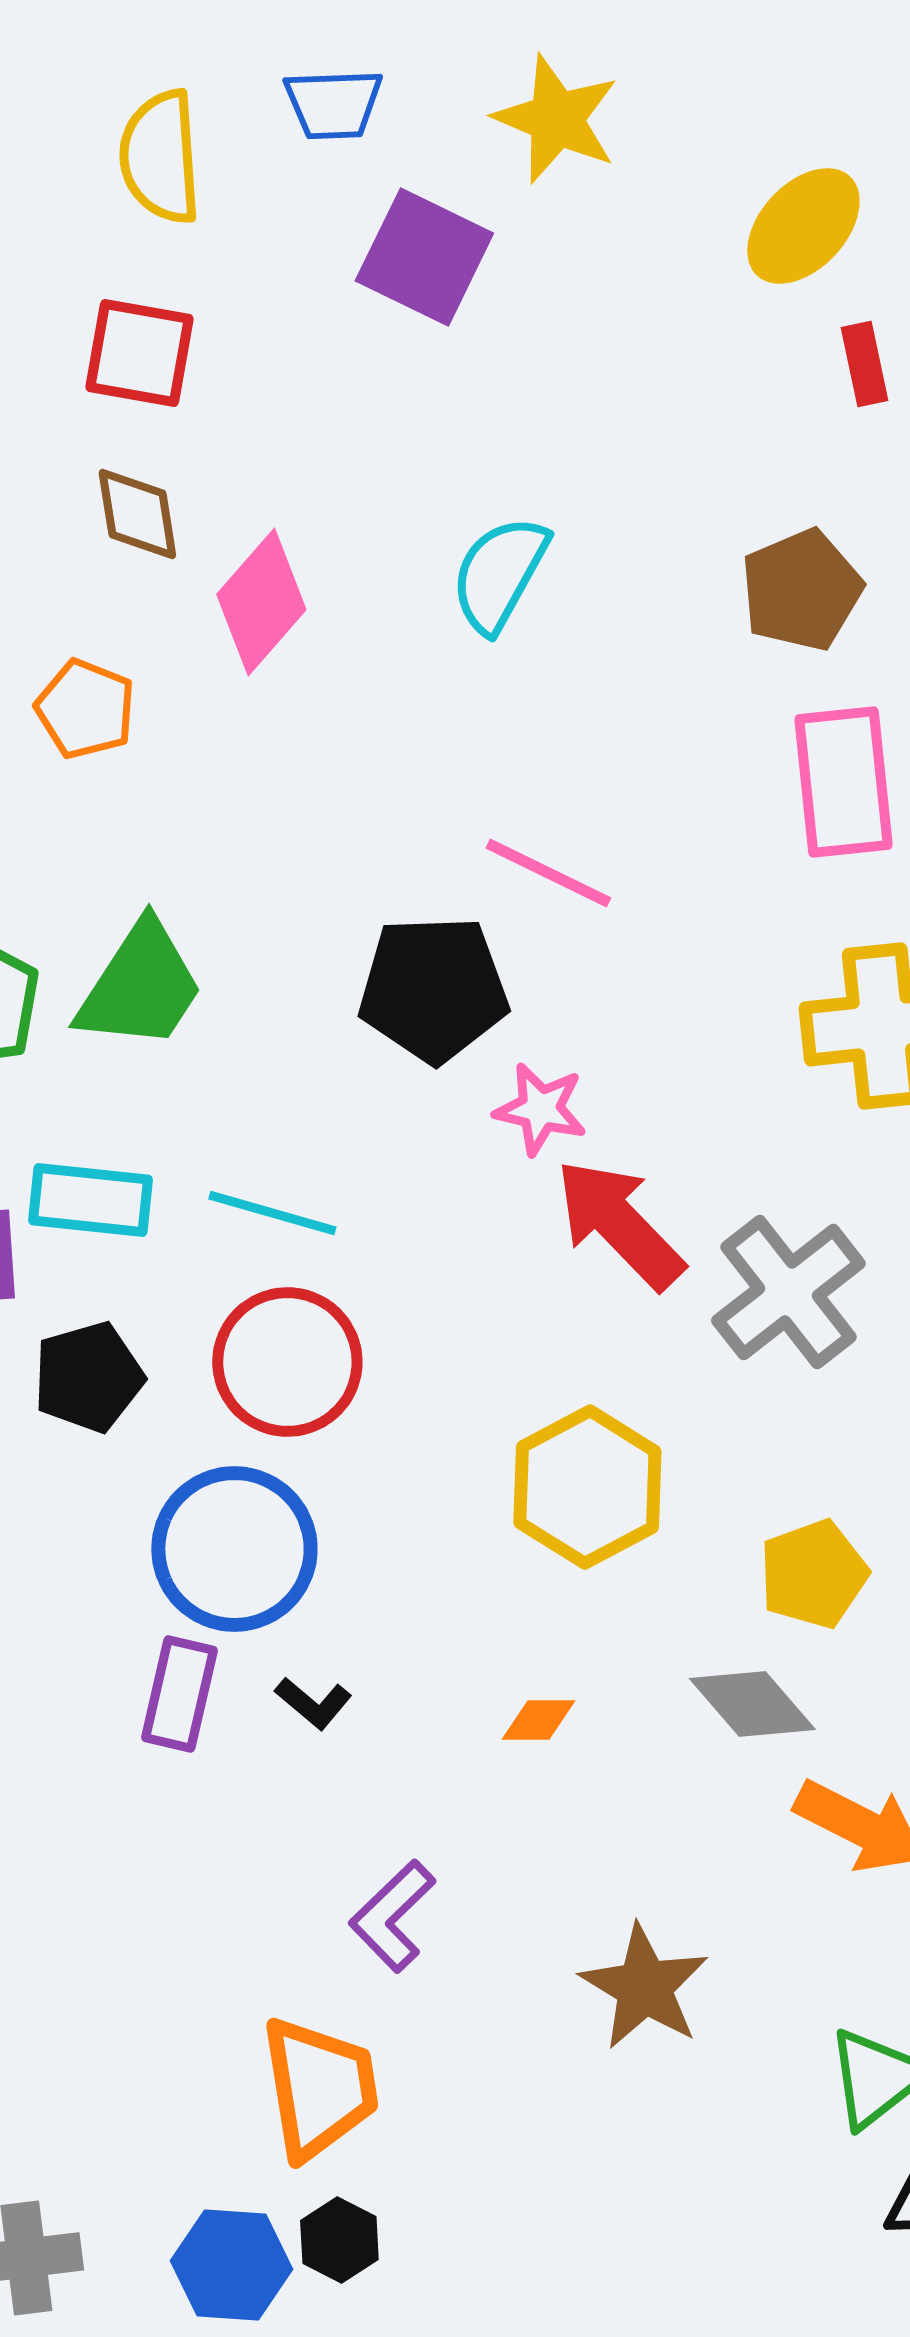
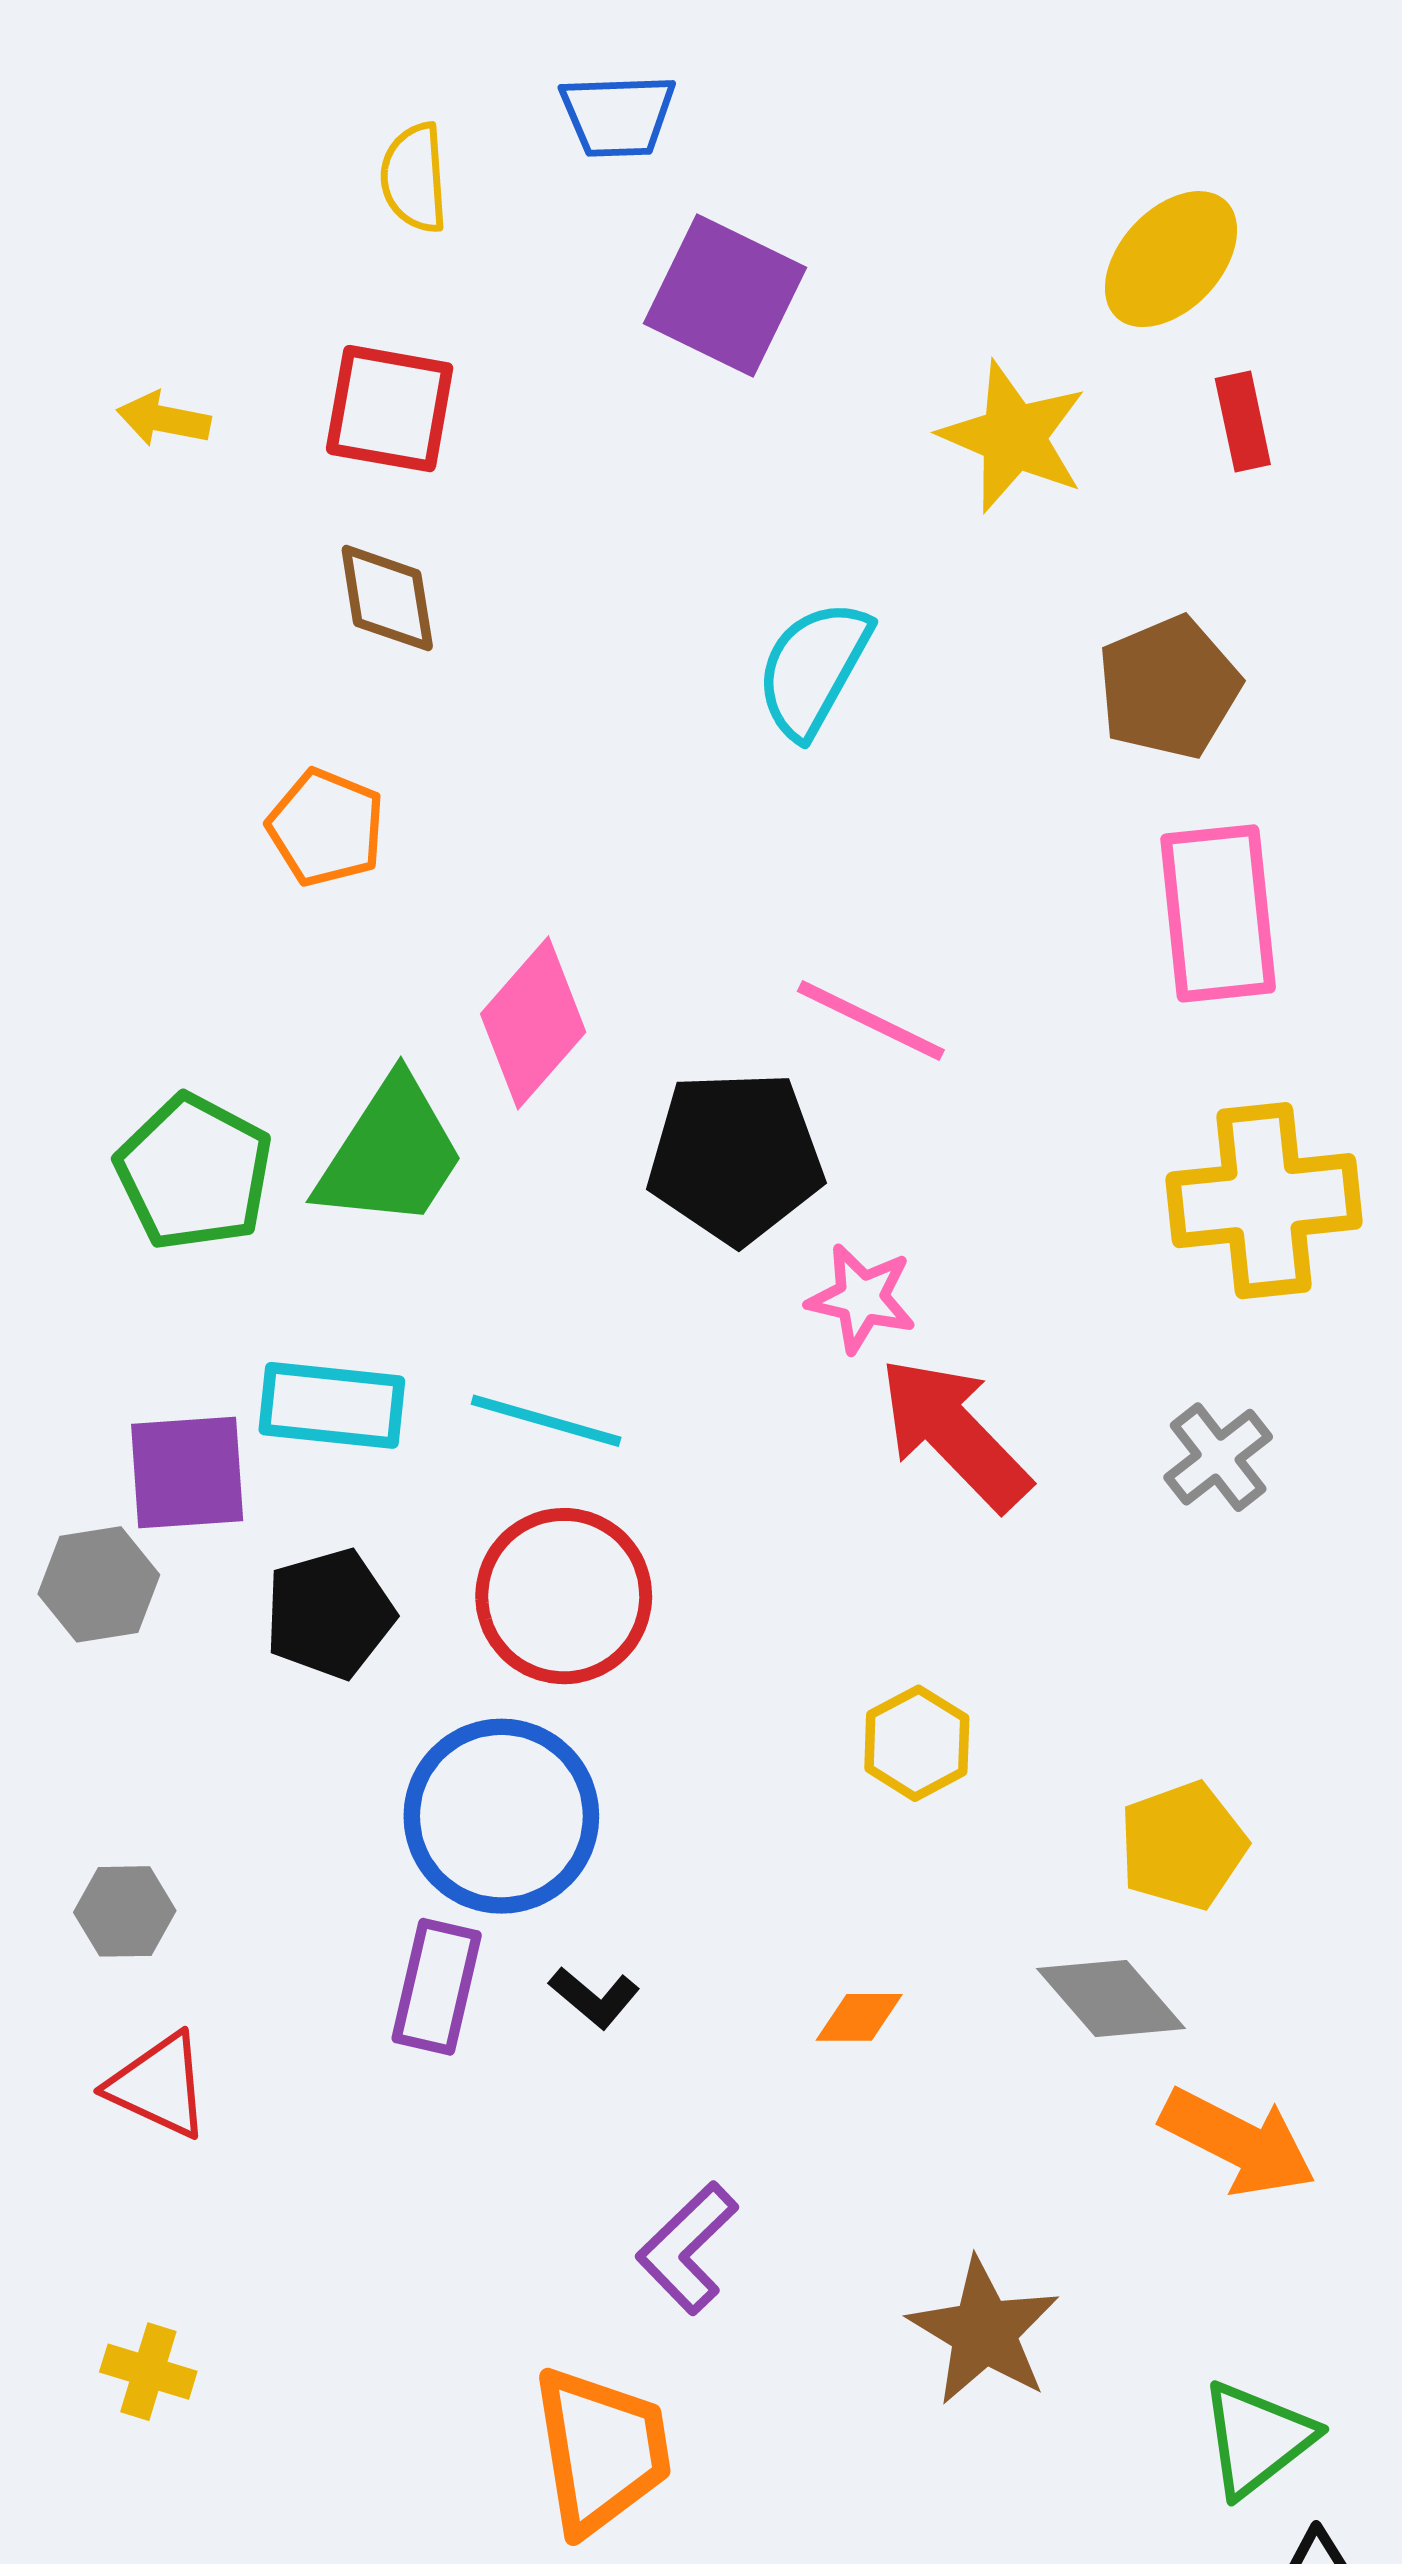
yellow star: (556, 119) -> (1013, 437), moved
yellow semicircle: (160, 157) -> (414, 178), size x0.7
pink diamond: (261, 602) -> (533, 1023), moved
gray cross: (788, 1292) -> (1218, 1457), moved, size x0.6
yellow hexagon: (587, 1487) -> (917, 1743), size x0.6

